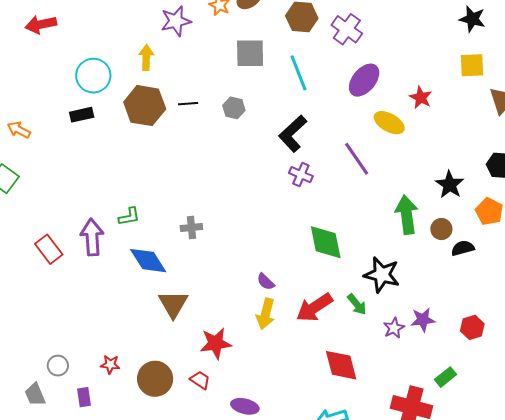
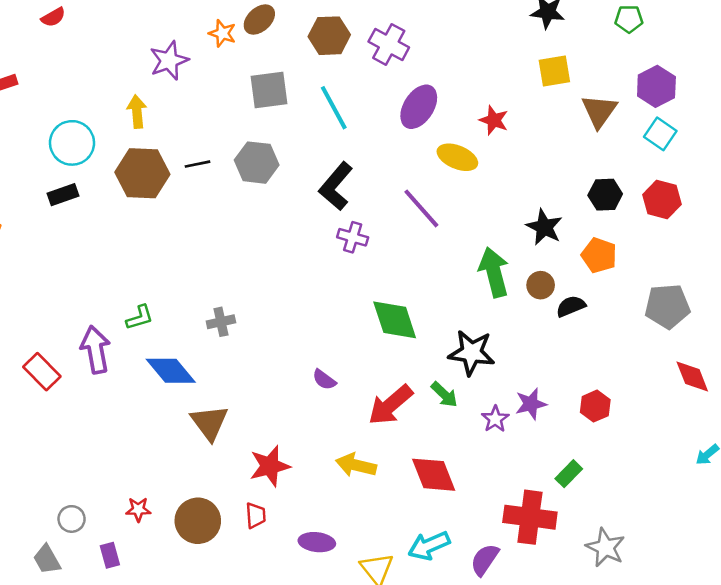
gray hexagon: (234, 108) -> (257, 163), size x1.5
yellow arrow: (266, 314) -> (356, 465), moved, turned 96
red trapezoid: (200, 380) -> (256, 515), turned 60

